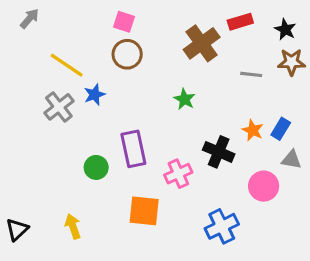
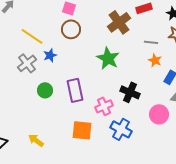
green star: (185, 99) -> (108, 58), size x1.6
orange star: (253, 130) -> (155, 60), moved
green circle: (96, 167) -> (45, 90), moved
yellow arrow: (73, 226) -> (36, 140), turned -35
blue cross: (222, 226) -> (121, 129), moved, turned -35

